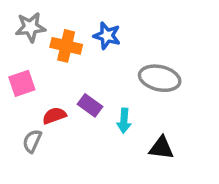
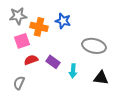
pink square: (22, 83) -> (22, 41), moved
red semicircle: (54, 116) -> (31, 60), moved
black triangle: (161, 148) -> (101, 78), moved

